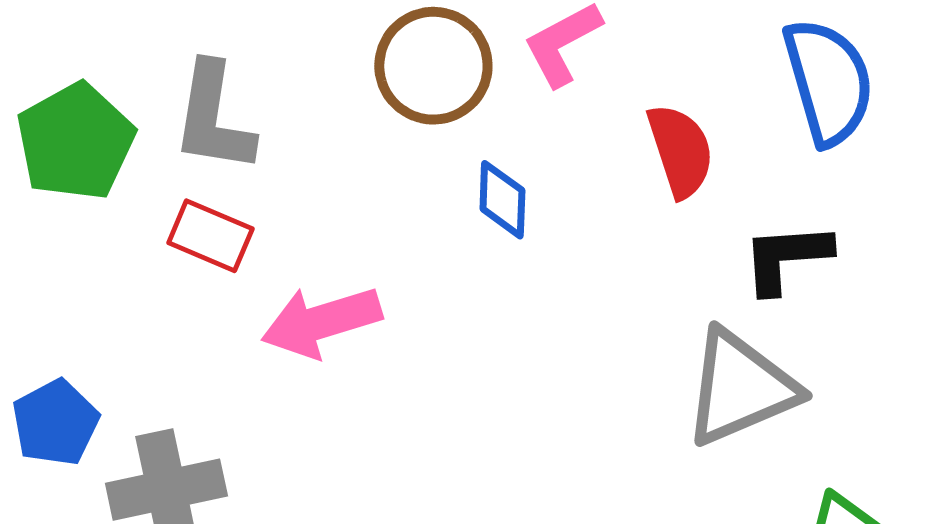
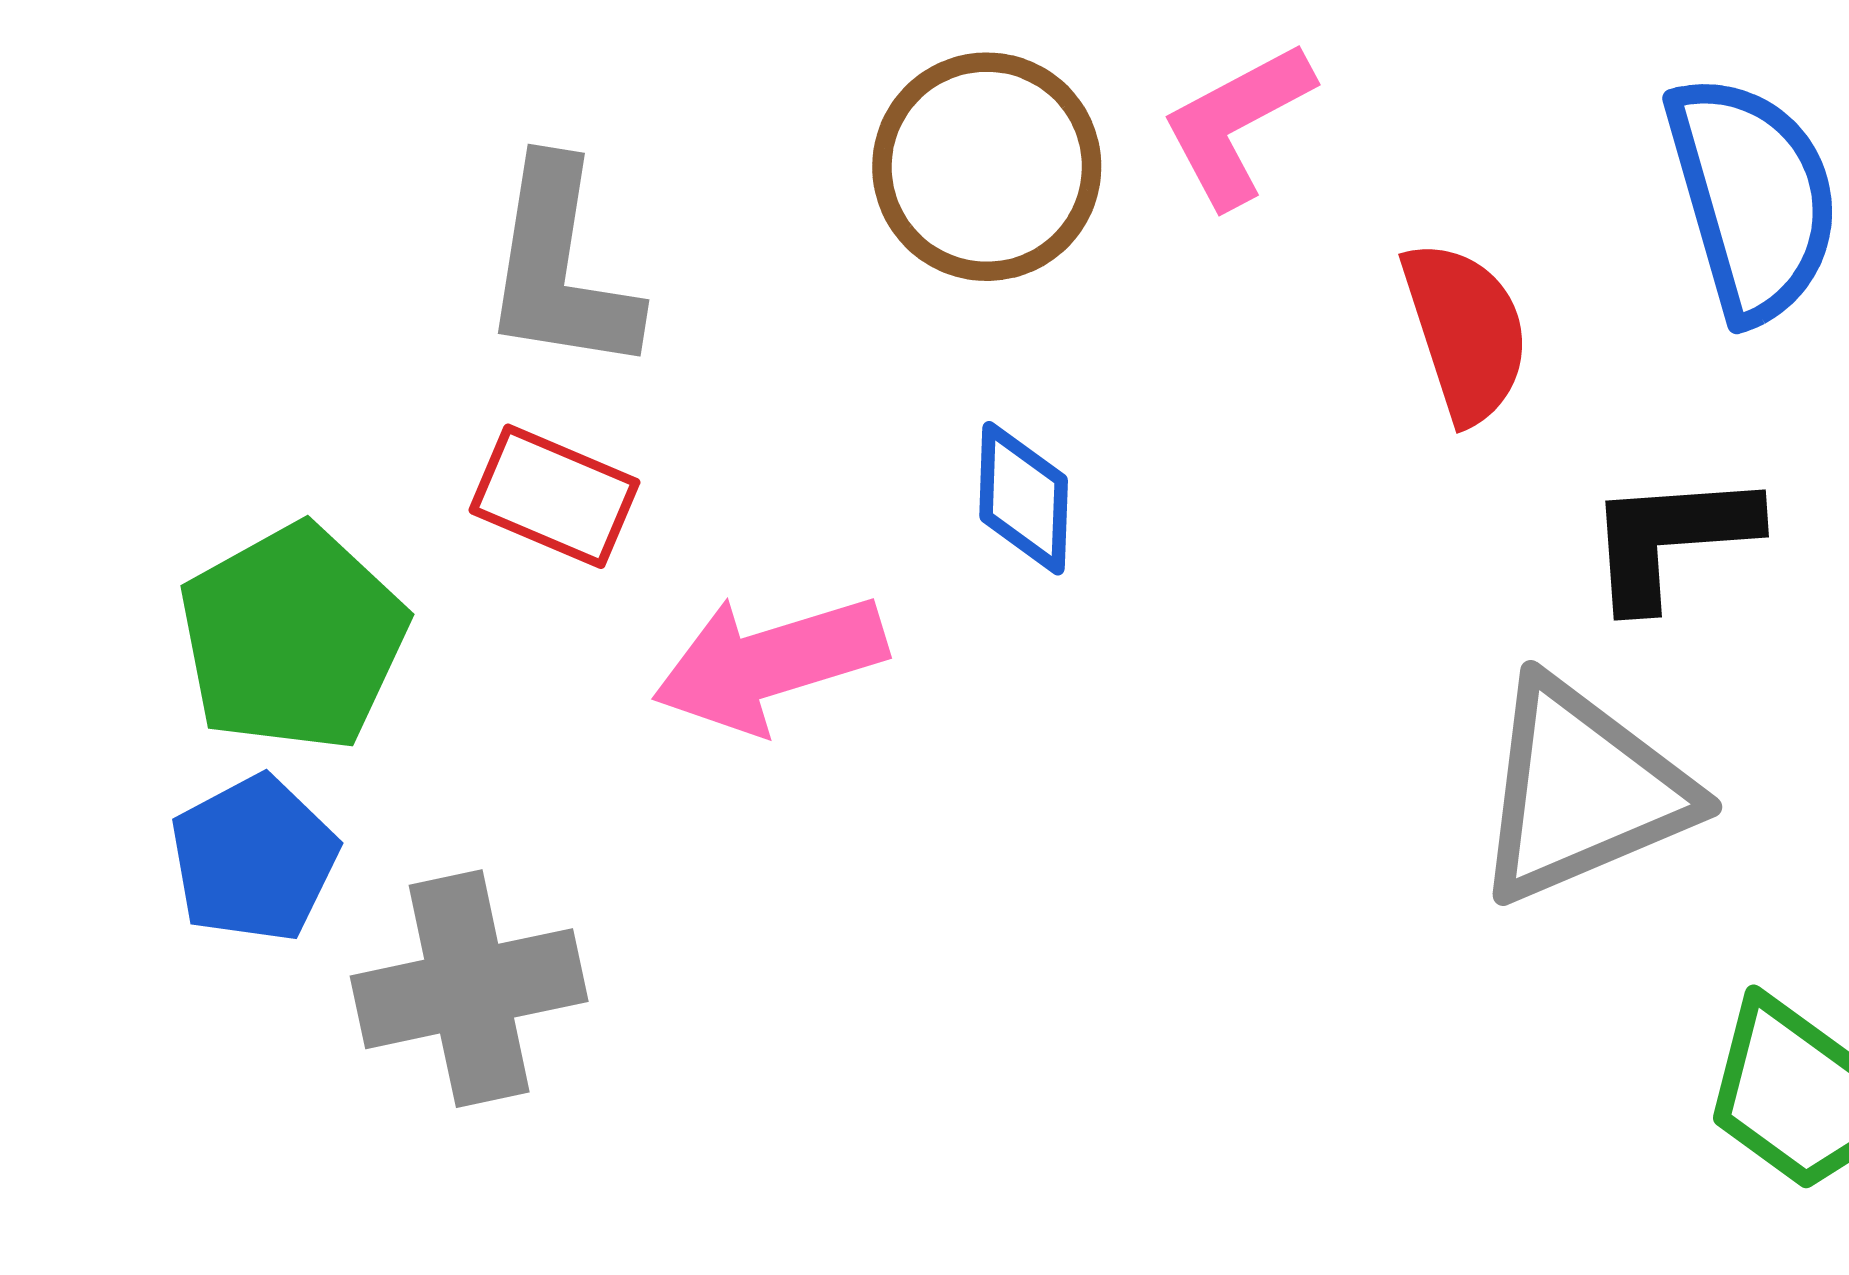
green pentagon: (75, 142) -> (293, 638), moved
blue diamond: (502, 200) -> (1024, 498), moved

